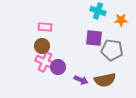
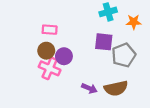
cyan cross: (98, 11) -> (108, 12), turned -35
gray pentagon: (112, 50) -> (124, 55), turned -30
purple circle: (58, 67) -> (64, 56), moved

